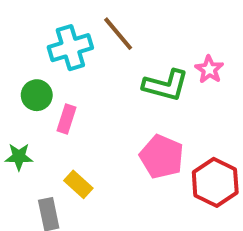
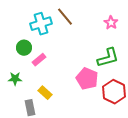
pink star: (209, 69) -> (111, 23), moved
green L-shape: (166, 85) -> (108, 58), moved, turned -30
pink rectangle: (66, 119) -> (39, 60), turned 32

